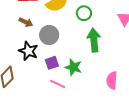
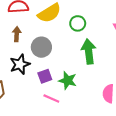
brown arrow: (26, 22) -> (17, 34), turned -112
black star: (28, 51) -> (20, 64), turned 30

